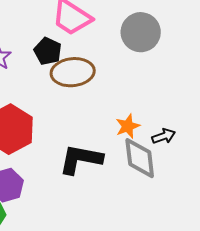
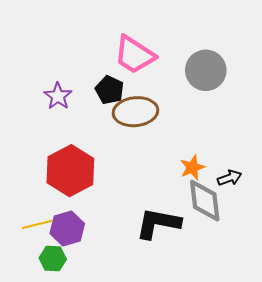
black L-shape: (81, 159) -> (158, 223), moved

